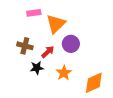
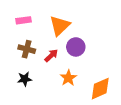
pink rectangle: (34, 13) -> (23, 20), moved
black star: (37, 68) -> (25, 79), moved

